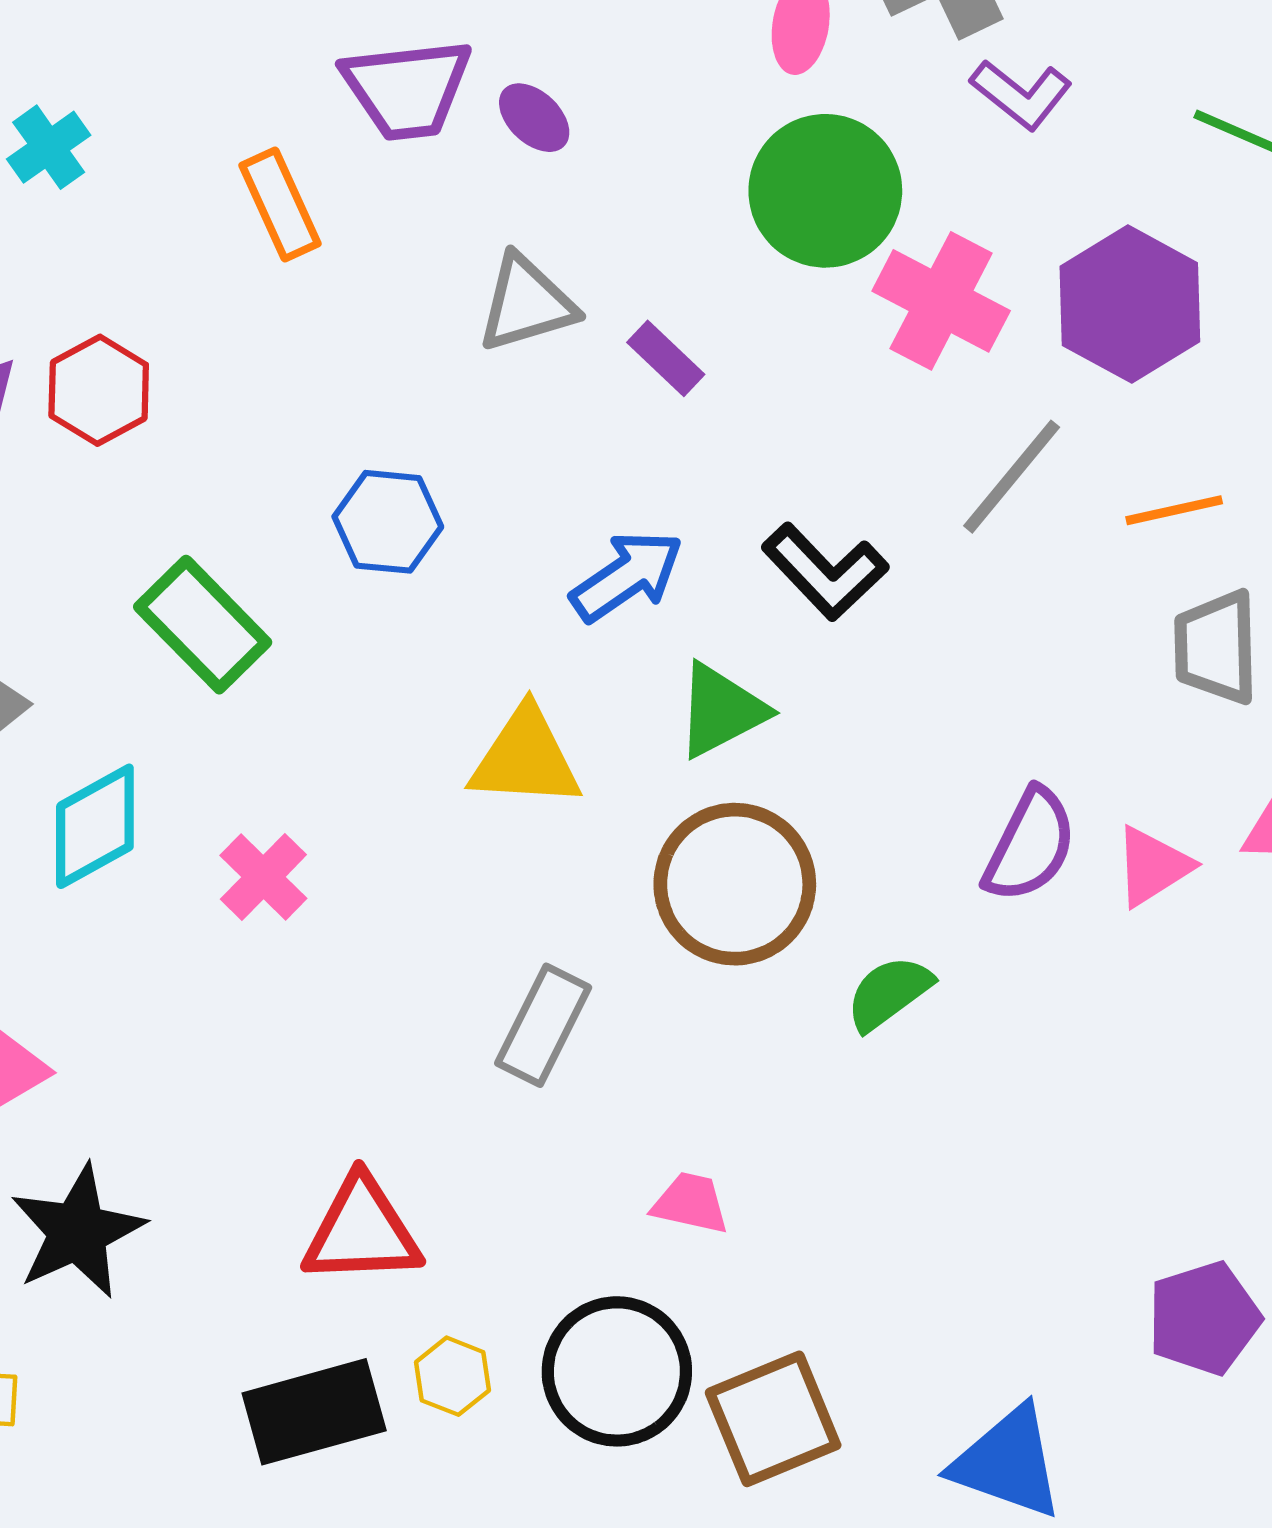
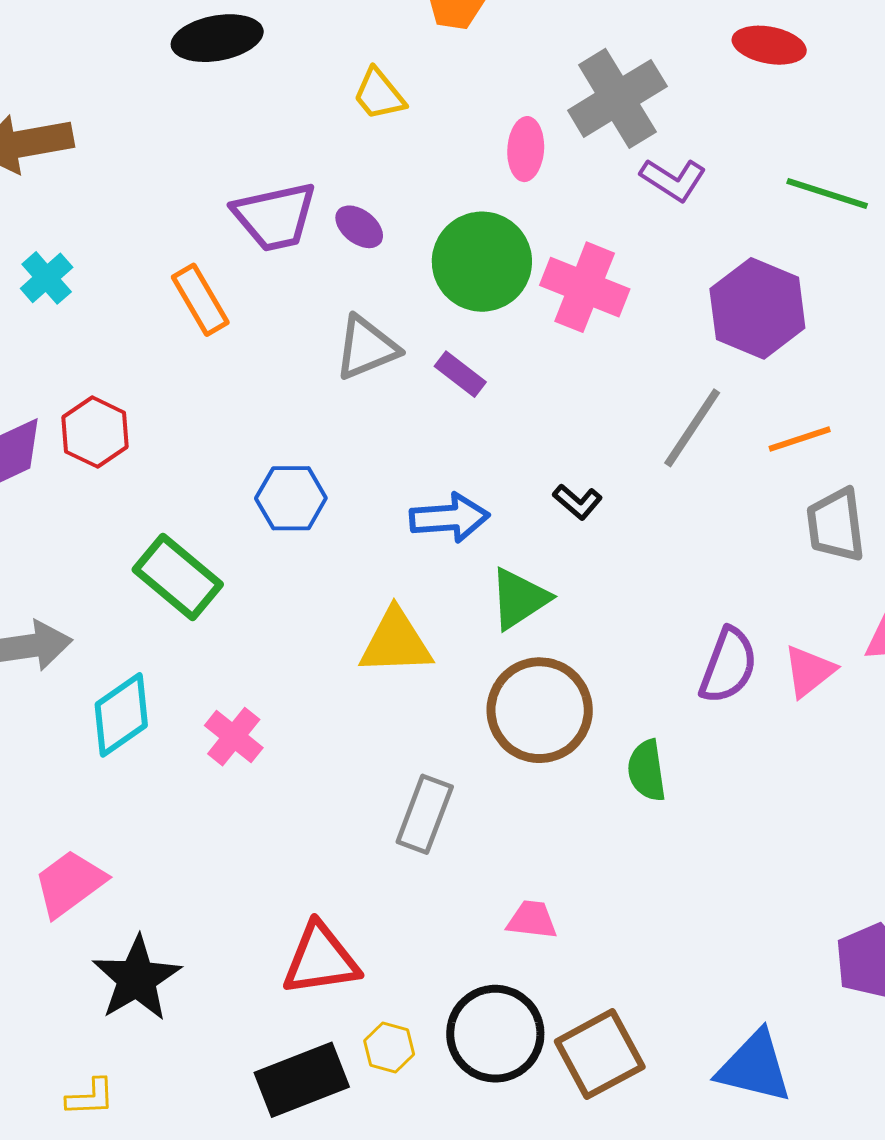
green circle: (825, 191) -> (482, 262), moved
pink cross: (941, 301) -> (585, 287), moved
black L-shape: (825, 572) -> (578, 502), size x0.6
blue arrow: (627, 576) -> (449, 518), turned 36
green semicircle: (889, 993) -> (647, 771), turned -56

